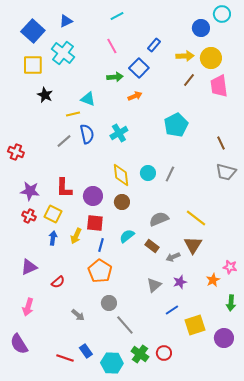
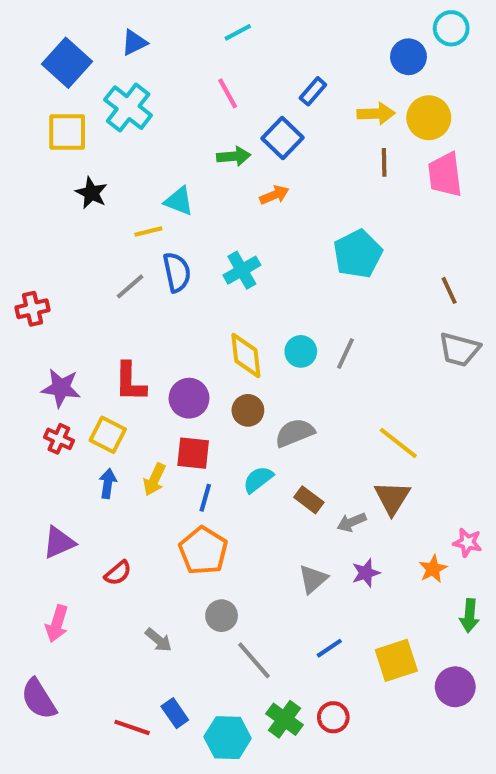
brown line: (189, 80) -> (384, 162), turned -40
red cross: (16, 152) -> (33, 309), turned -35
gray semicircle: (159, 219) -> (295, 433), moved
blue line: (172, 310) -> (329, 648), moved

